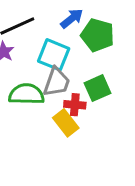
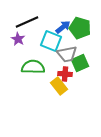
blue arrow: (72, 18) -> (63, 27), moved
gray trapezoid: (57, 82) -> (67, 54), moved, turned 60

